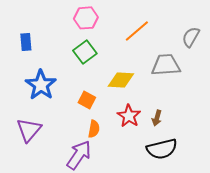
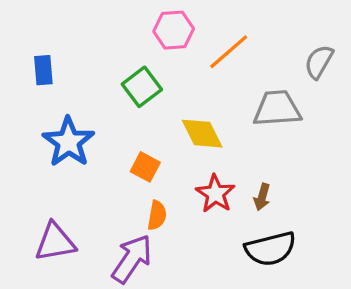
pink hexagon: (86, 18) -> (174, 30), moved
yellow diamond: (121, 80) -> (202, 134), turned 60
purple triangle: (29, 130) -> (55, 242), moved, turned 40

